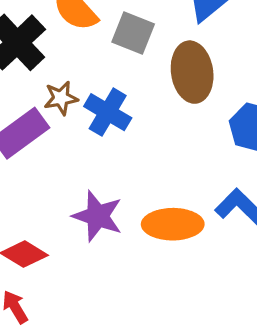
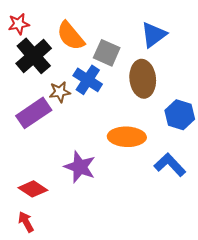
blue cross: (108, 112) -> (88, 80), moved
orange ellipse: (173, 224) -> (127, 137), moved

